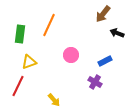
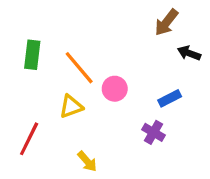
orange line: (49, 25) -> (79, 68), moved, turned -65
yellow triangle: (29, 62) -> (71, 106), moved

